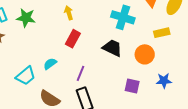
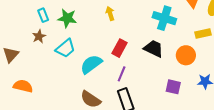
red rectangle: (73, 39) -> (120, 48), moved
cyan semicircle: (50, 64) -> (91, 64), size x1.6
cyan trapezoid: (26, 76) -> (65, 48), moved

